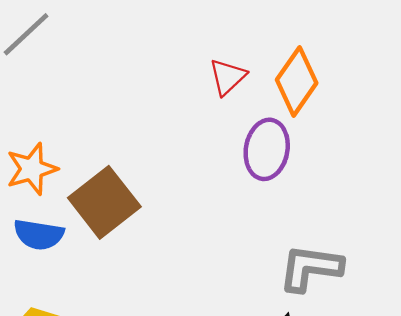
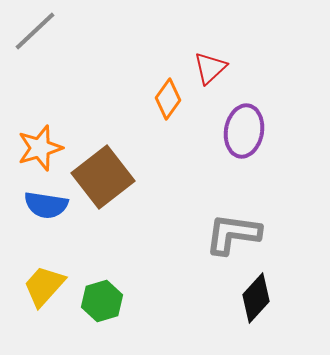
orange diamond: (297, 81) -> (168, 99), moved, size x0.7
gray L-shape: (310, 268) -> (233, 234), moved

